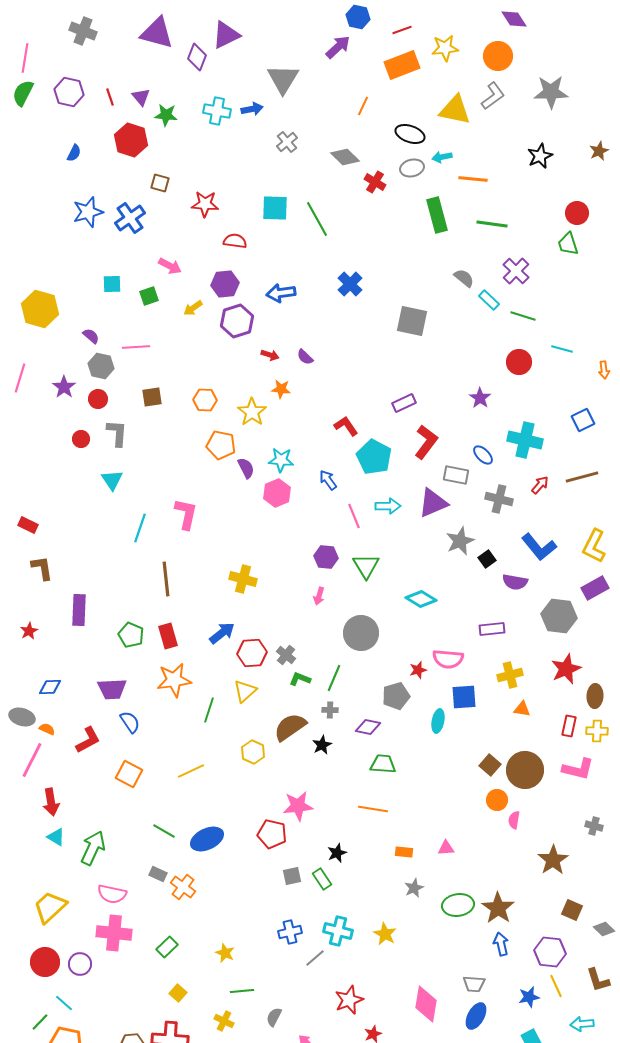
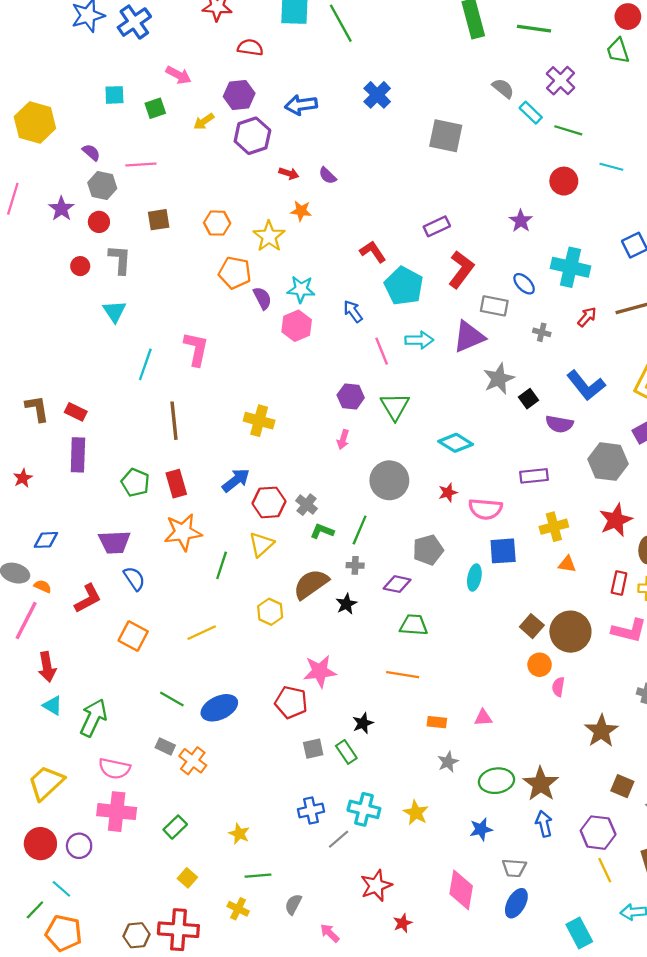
gray cross: (499, 499) -> (542, 332), size x0.6
red rectangle: (28, 525) -> (76, 412), moved
red star: (418, 670) -> (448, 492), moved
blue star: (529, 997) -> (481, 829), moved

